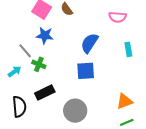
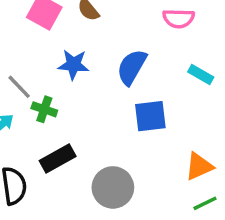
blue star: (45, 35) -> (73, 65), moved
cyan rectangle: (128, 49) -> (201, 75), turned -48
blue square: (86, 71) -> (150, 116), moved

